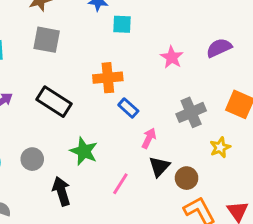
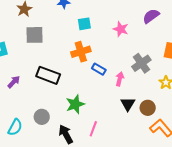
cyan square: (122, 24) -> (84, 24), moved
pink arrow: (149, 138) -> (120, 79), moved
green star: (84, 151) -> (75, 104), turned -30
pink line: (120, 184) -> (93, 129), moved

